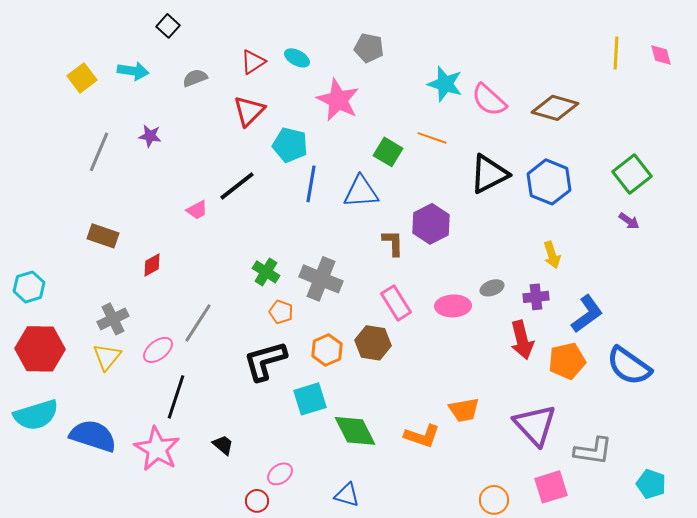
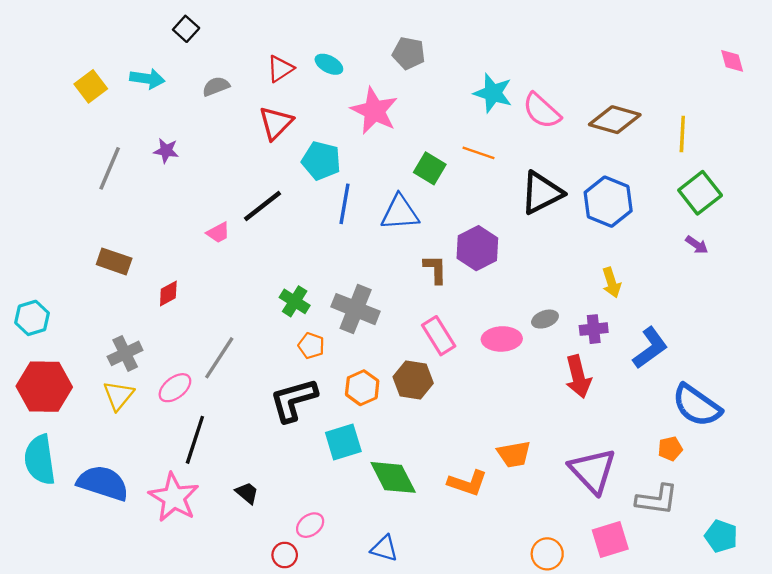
yellow line: (616, 53) -> (682, 134), moved
orange pentagon: (567, 361) -> (670, 449), moved, size x0.6
cyan semicircle: (36, 415) -> (40, 460), turned 99

